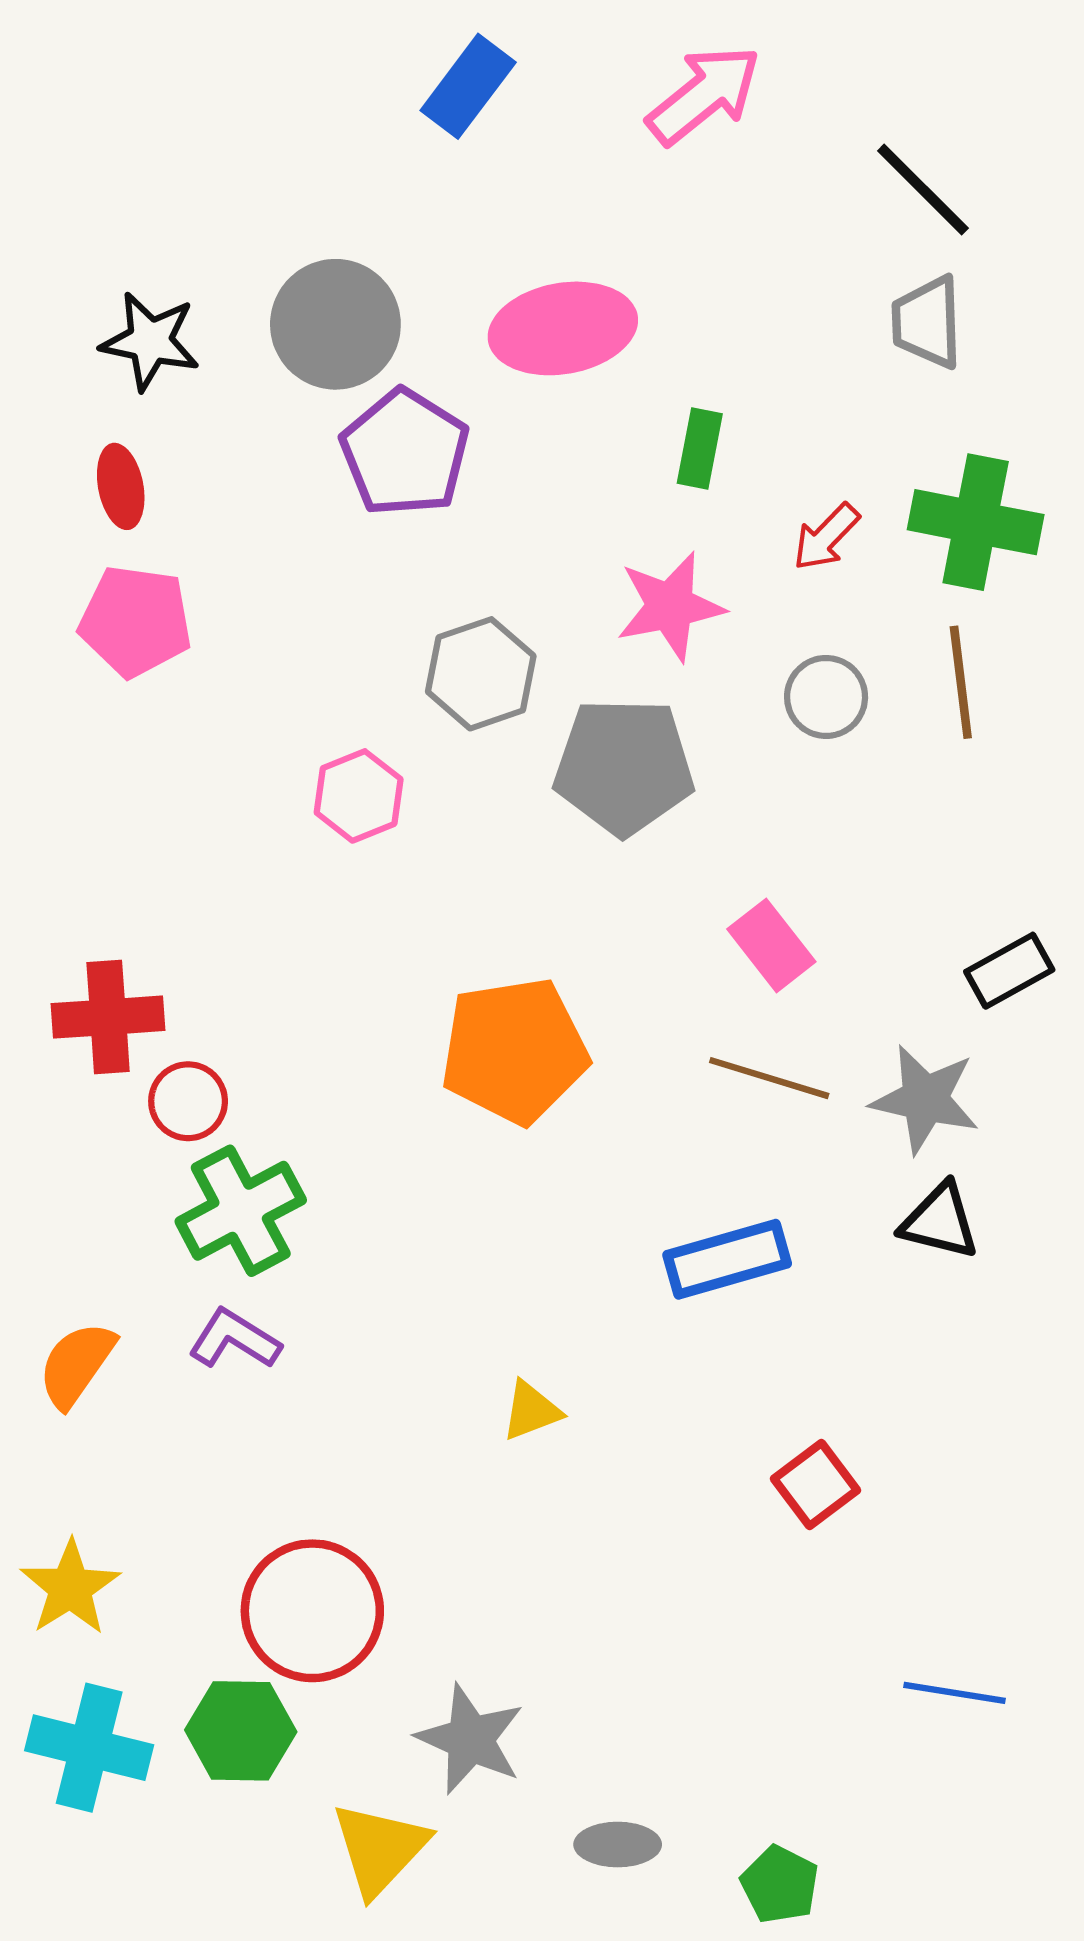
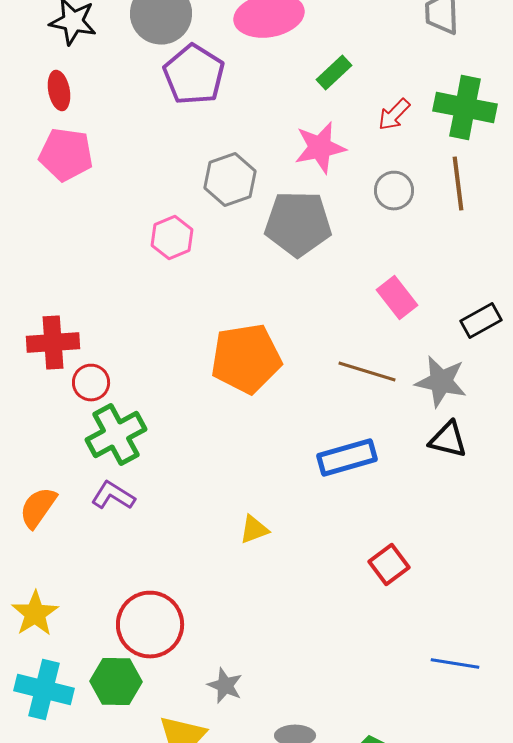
green rectangle: (700, 449) -> (334, 73), turned 36
pink rectangle: (771, 945) -> (397, 298), moved
gray star: (470, 1739) -> (225, 686), size x0.7

